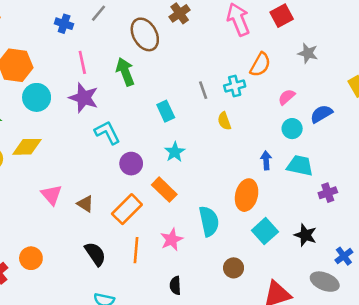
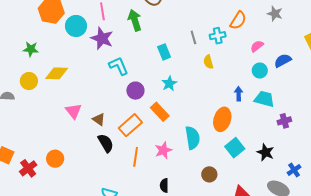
cyan circle: (37, 97) -> (76, 26), moved
black semicircle: (95, 254) -> (106, 143), moved

